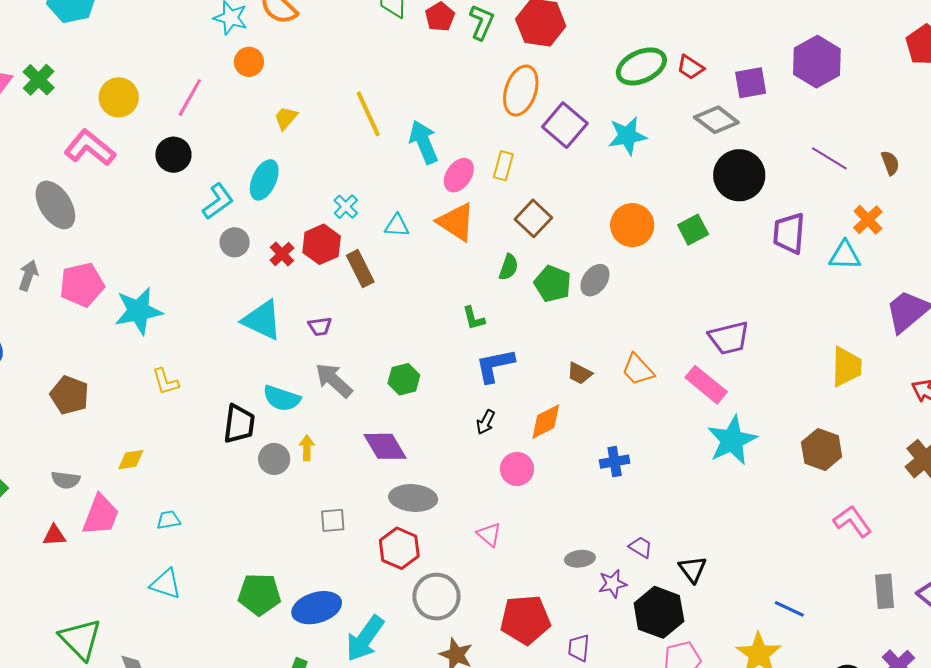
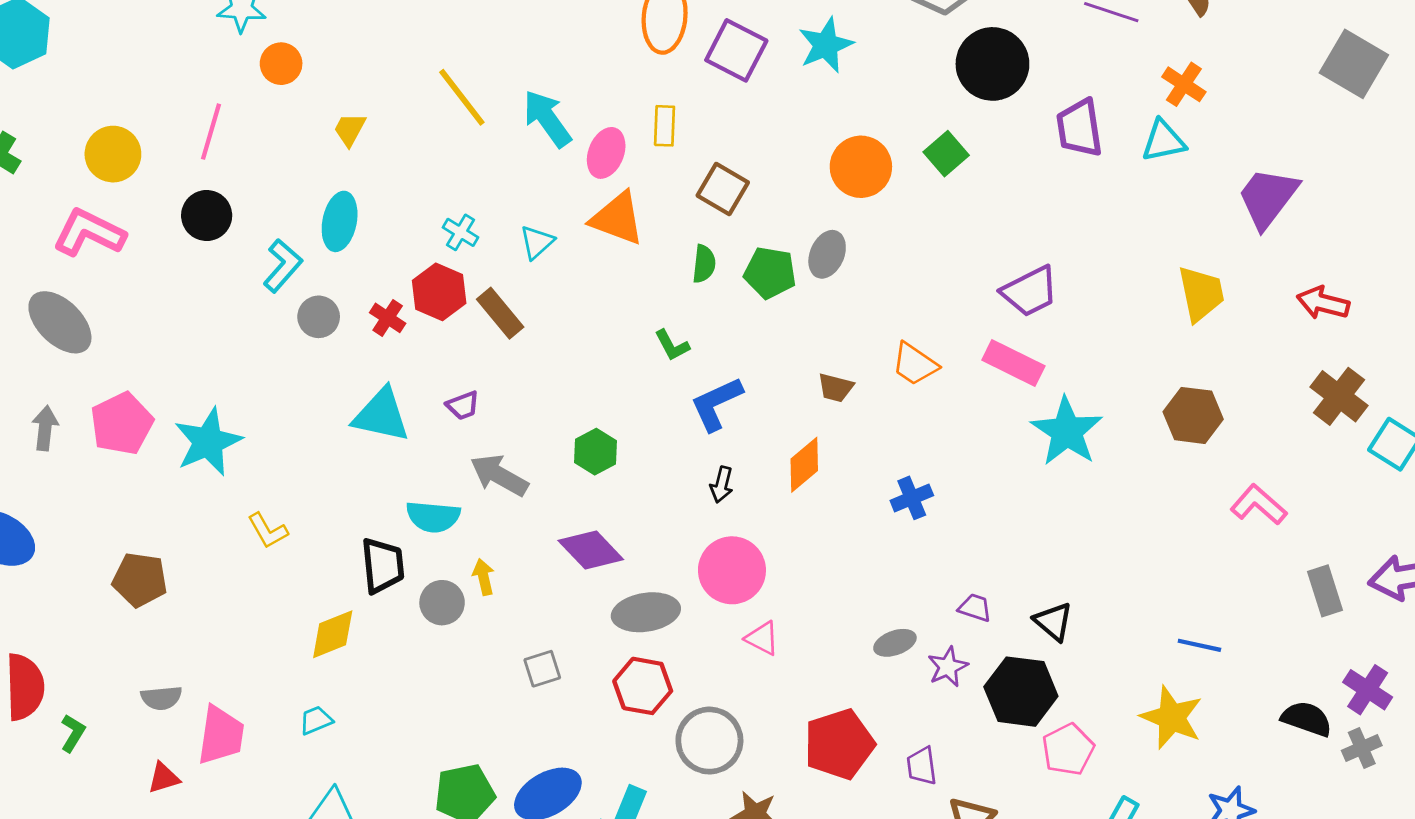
cyan triangle: (397, 226) -> (537, 242), turned -32
yellow diamond: (131, 460) -> (333, 634), moved, size x1.4
pink circle: (517, 469) -> (732, 570), moved, size x1.4

